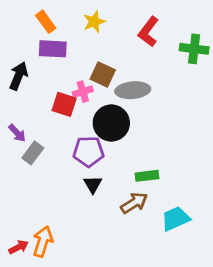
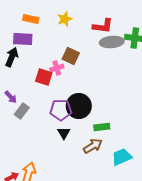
orange rectangle: (46, 22) -> (31, 19), turned -42
red L-shape: (148, 32) -> (103, 26), turned -120
purple rectangle: (53, 49) -> (23, 39), moved
gray ellipse: (133, 90) -> (112, 42), moved
black circle: (111, 123) -> (79, 106), moved

